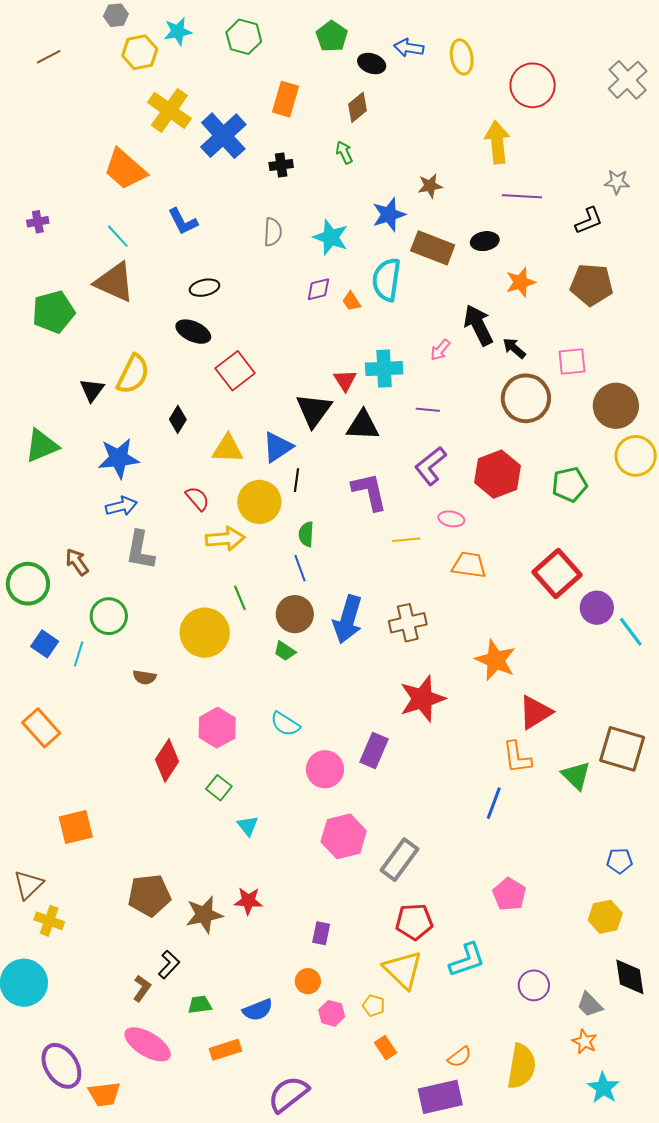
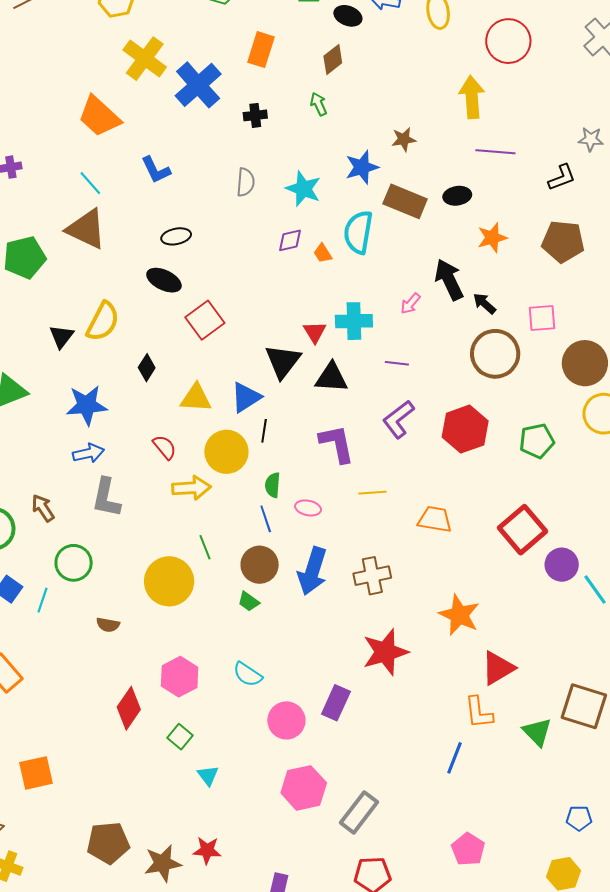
pink ellipse: (451, 519) -> (308, 508), moved

